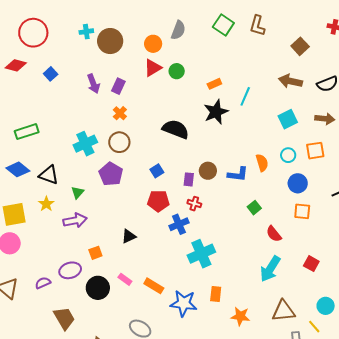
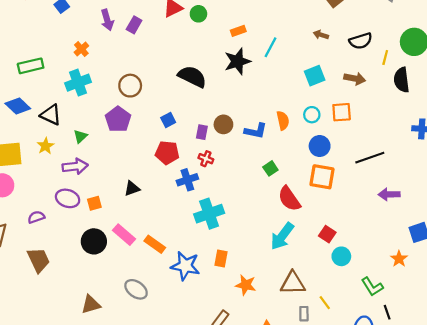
brown arrow: (290, 81) -> (321, 35), size x0.6
orange cross: (120, 113) -> (81, 49), moved
cyan cross: (85, 144) -> (78, 83), moved
orange square: (302, 211) -> (322, 177), size x1.4
red semicircle: (274, 234) -> (289, 199), size x1.4
purple ellipse: (70, 270) -> (68, 198), moved, turned 30
pink rectangle: (125, 279) -> (124, 235), size x1.5
purple semicircle: (43, 283) -> (36, 217), moved
cyan circle: (326, 306) -> (341, 256), moved
brown trapezoid: (64, 318) -> (38, 260), moved

